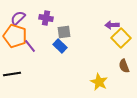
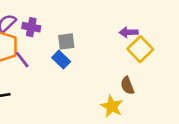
purple cross: (46, 18) -> (31, 27), moved
brown semicircle: (124, 66) -> (127, 86), moved

